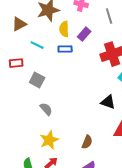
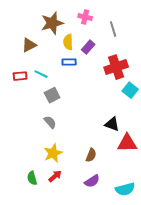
brown triangle: (19, 24) -> (29, 45), moved
cyan line: (37, 45) -> (41, 74), moved
gray square: (37, 80) -> (52, 95), moved, turned 35
black triangle: (108, 102) -> (112, 124), moved

